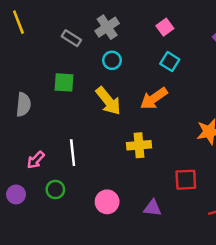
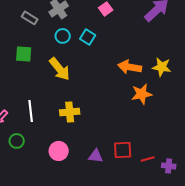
cyan square: (170, 62) -> (88, 37), moved
orange arrow: (154, 98) -> (130, 67), moved, turned 45
yellow cross: (139, 145) -> (70, 112), moved
red square: (186, 180) -> (123, 150), moved

